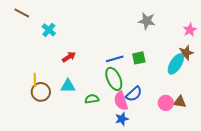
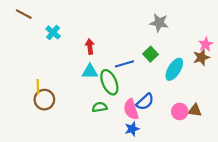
pink star: (190, 30) -> (206, 44), moved
red arrow: (69, 57) -> (90, 47), moved, turned -64
green square: (139, 58) -> (150, 54), moved, turned -32
cyan ellipse: (176, 64) -> (174, 69), moved
green ellipse: (114, 79) -> (109, 82), moved
cyan triangle: (68, 86) -> (90, 71), moved

